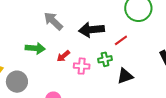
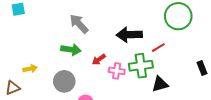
gray arrow: (53, 21) -> (79, 24), moved
green cross: (105, 59) -> (141, 66), size x1.6
gray circle: (17, 82) -> (64, 81), moved

